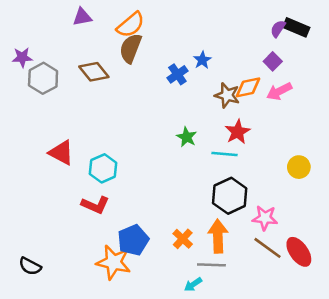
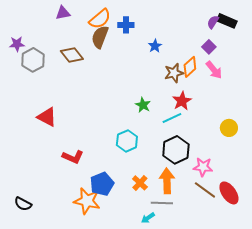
blue cross: (177, 74) -> (126, 25), moved, turned 35
orange diamond: (248, 87) -> (190, 67), turned -30
pink arrow: (279, 91) -> (214, 70), turned -102
brown star: (227, 95) -> (174, 73), turned -30
cyan line: (224, 154) -> (172, 118), turned -30
cyan hexagon: (103, 168) -> (127, 141), moved

